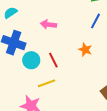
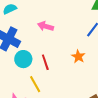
yellow line: (47, 83) -> (35, 84), turned 72

